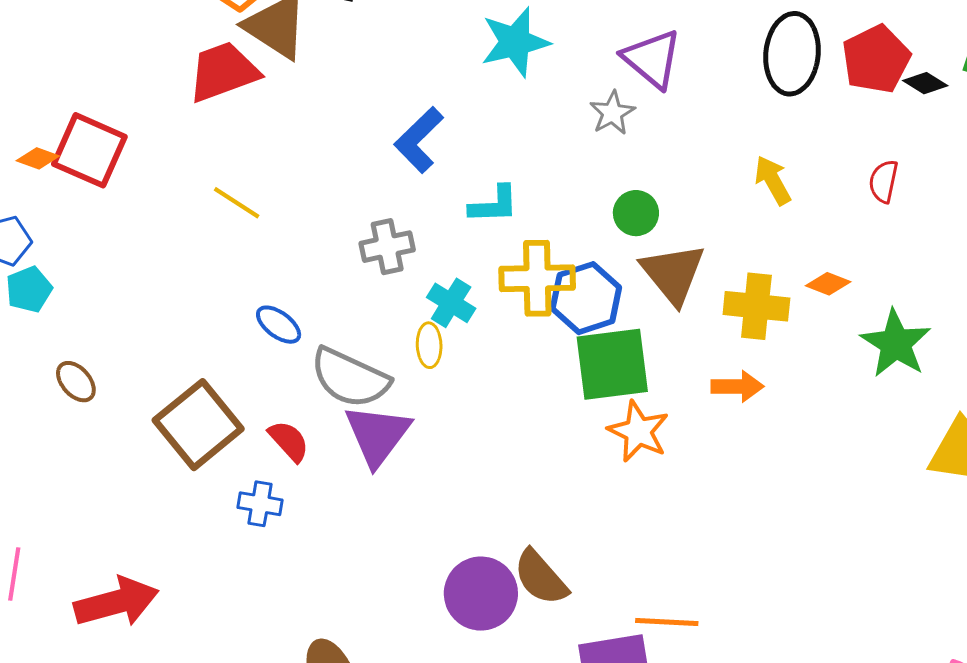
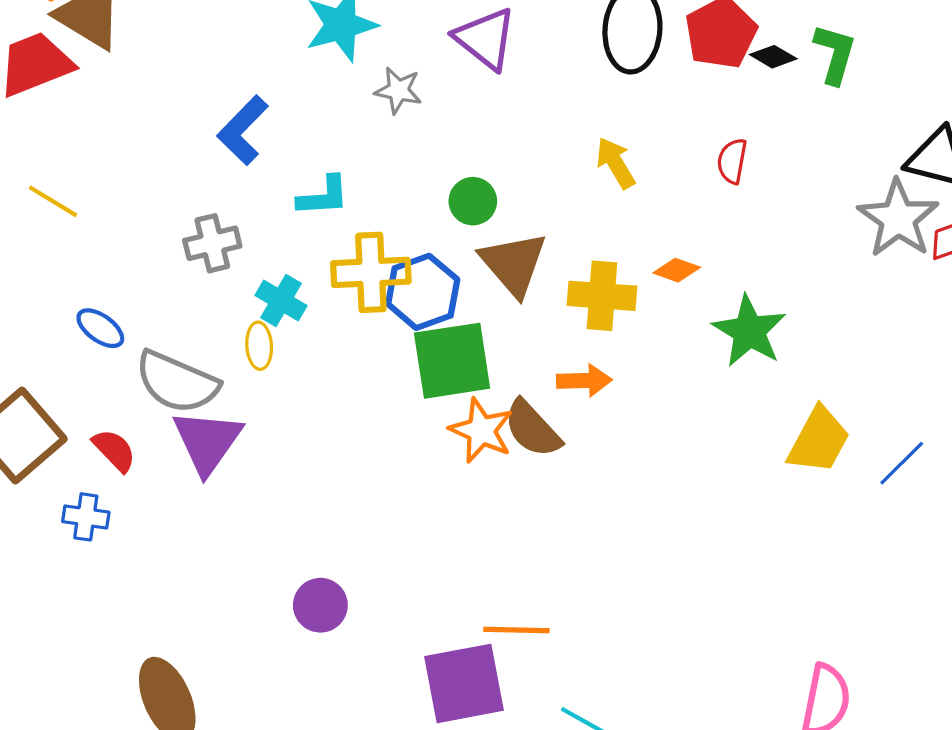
gray star: (612, 113) -> (398, 90), moved, turned -30
brown semicircle: (541, 577) -> (532, 429), moved
purple circle: (481, 594) -> (320, 605), size x0.7

